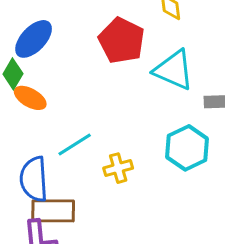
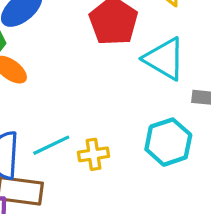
cyan line: (75, 144) -> (51, 145), moved

